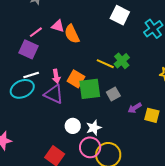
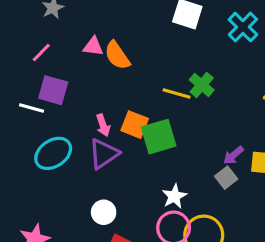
pink line: (36, 32) -> (41, 53), moved
white line: (31, 75) -> (31, 108), moved, turned 42
purple triangle: (54, 94) -> (104, 154), turned -50
gray square: (113, 94) -> (226, 178), moved
white circle: (73, 126) -> (104, 212), moved

